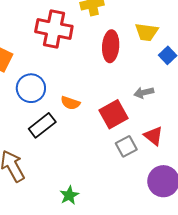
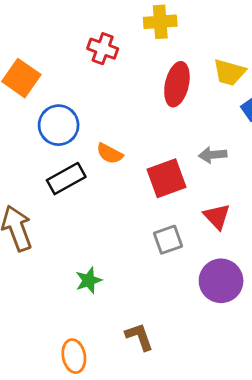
red cross: (54, 29) -> (103, 49), size x0.6
gray square: (126, 146) -> (168, 240), moved

